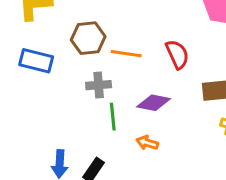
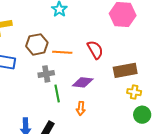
orange arrow: (147, 143) -> (81, 108), turned -96

